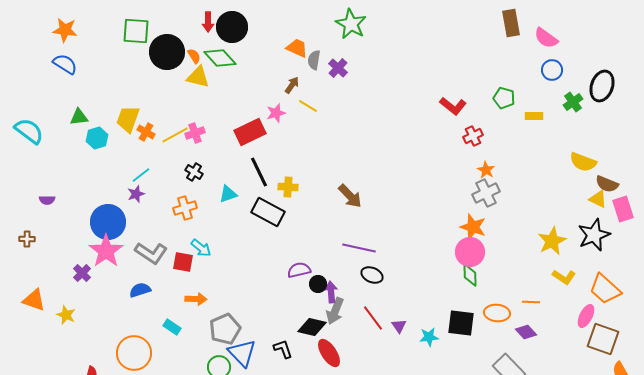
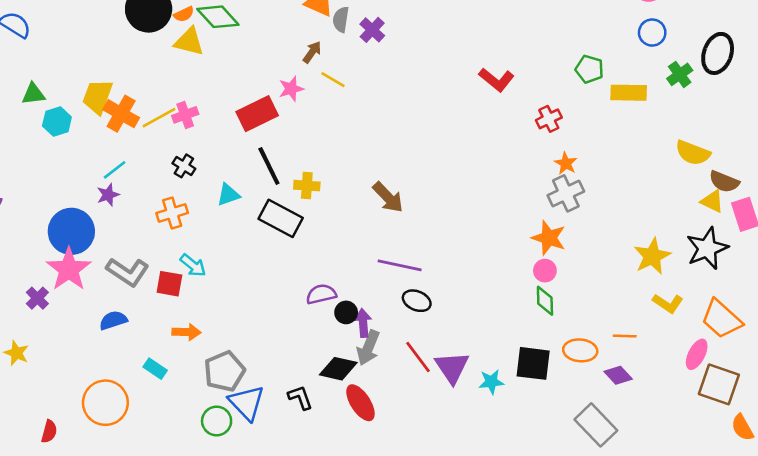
orange semicircle: (194, 56) -> (184, 14), turned 98
red L-shape: (453, 106) -> (497, 80), moved
yellow rectangle: (534, 116) -> (629, 93), size x1.5
orange cross: (146, 132) -> (121, 114), size x1.5
pink circle: (470, 252) -> (545, 271), size x0.6
purple triangle: (399, 326) -> (452, 367), size x1.8

